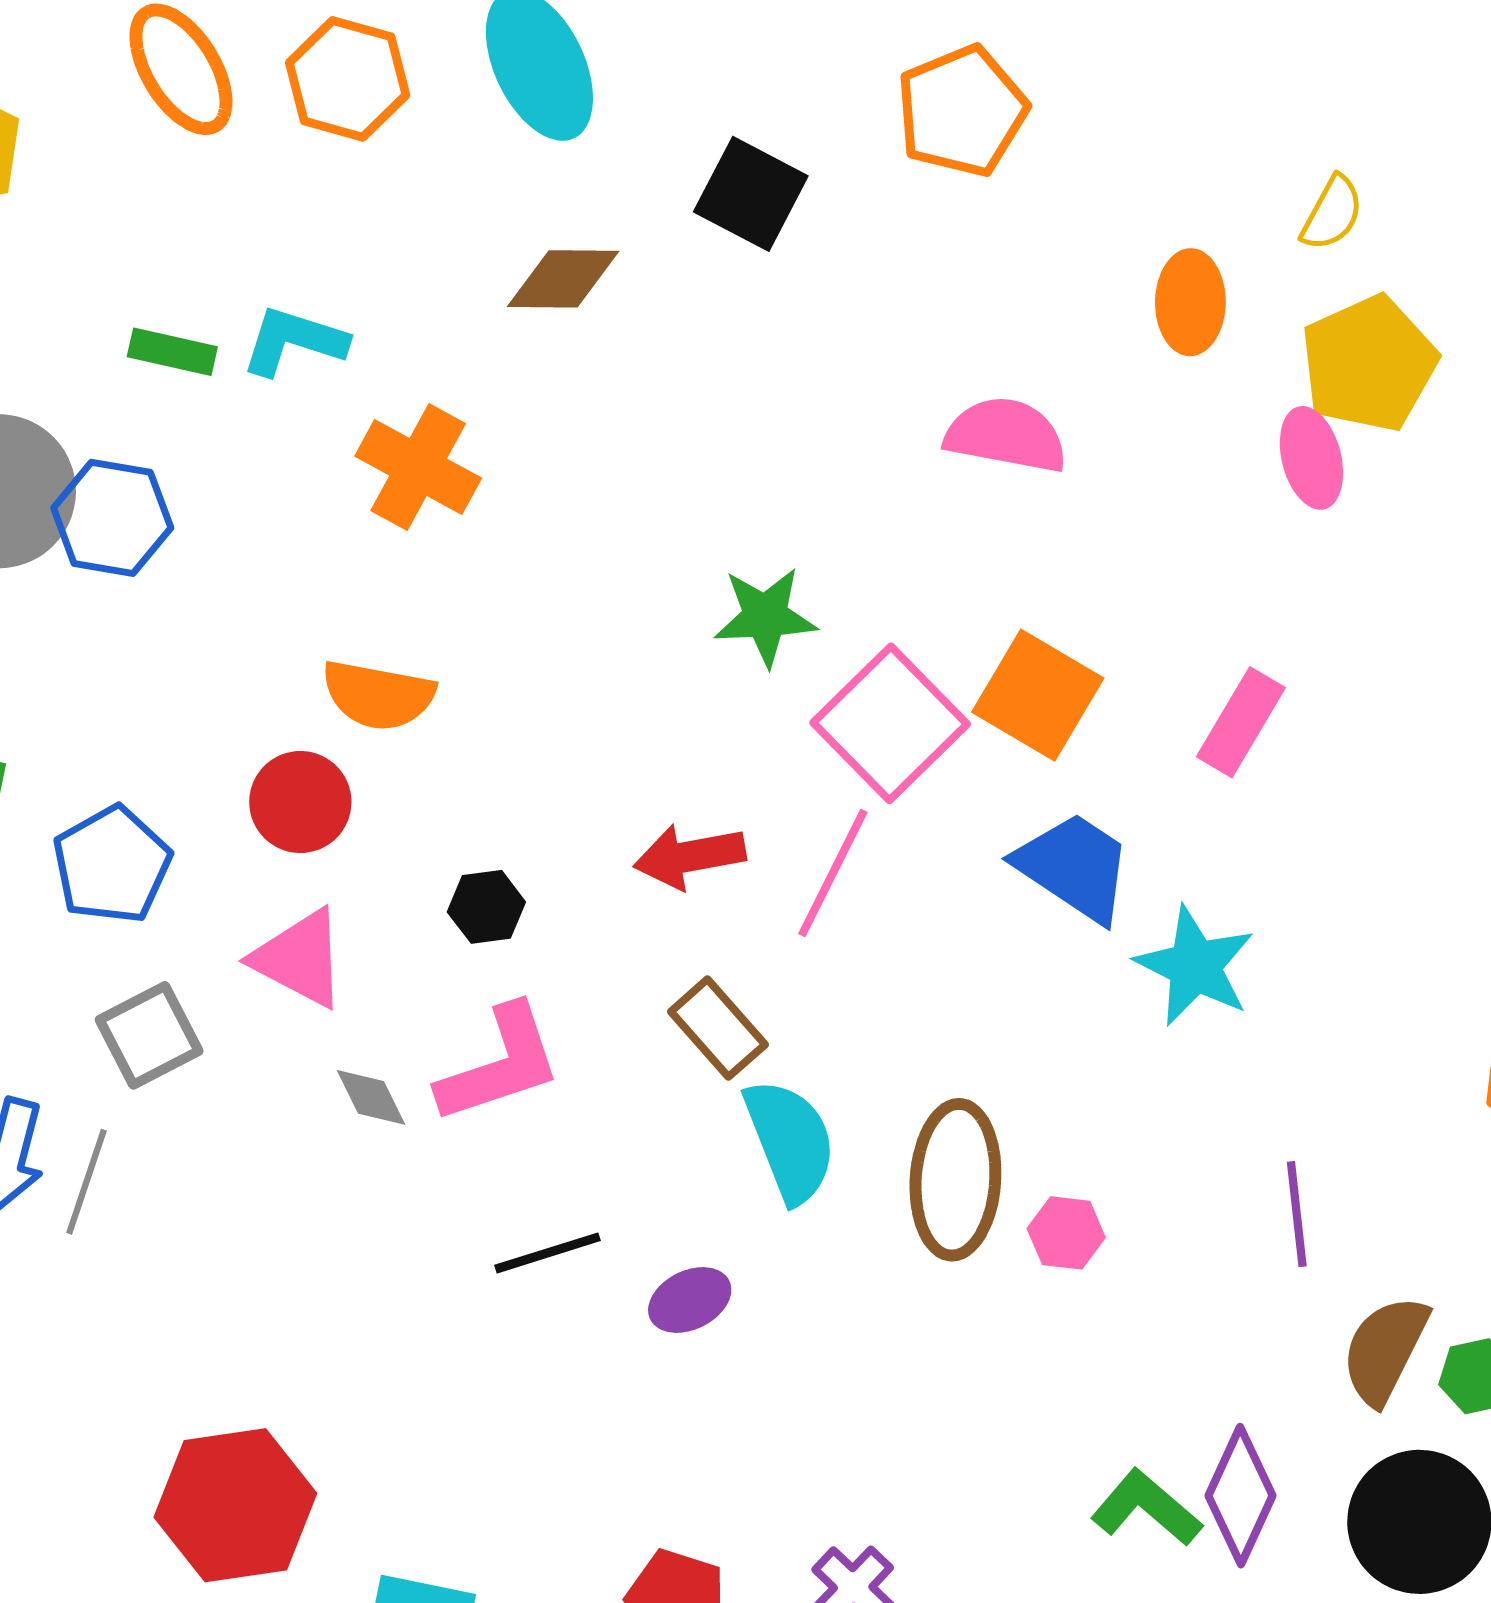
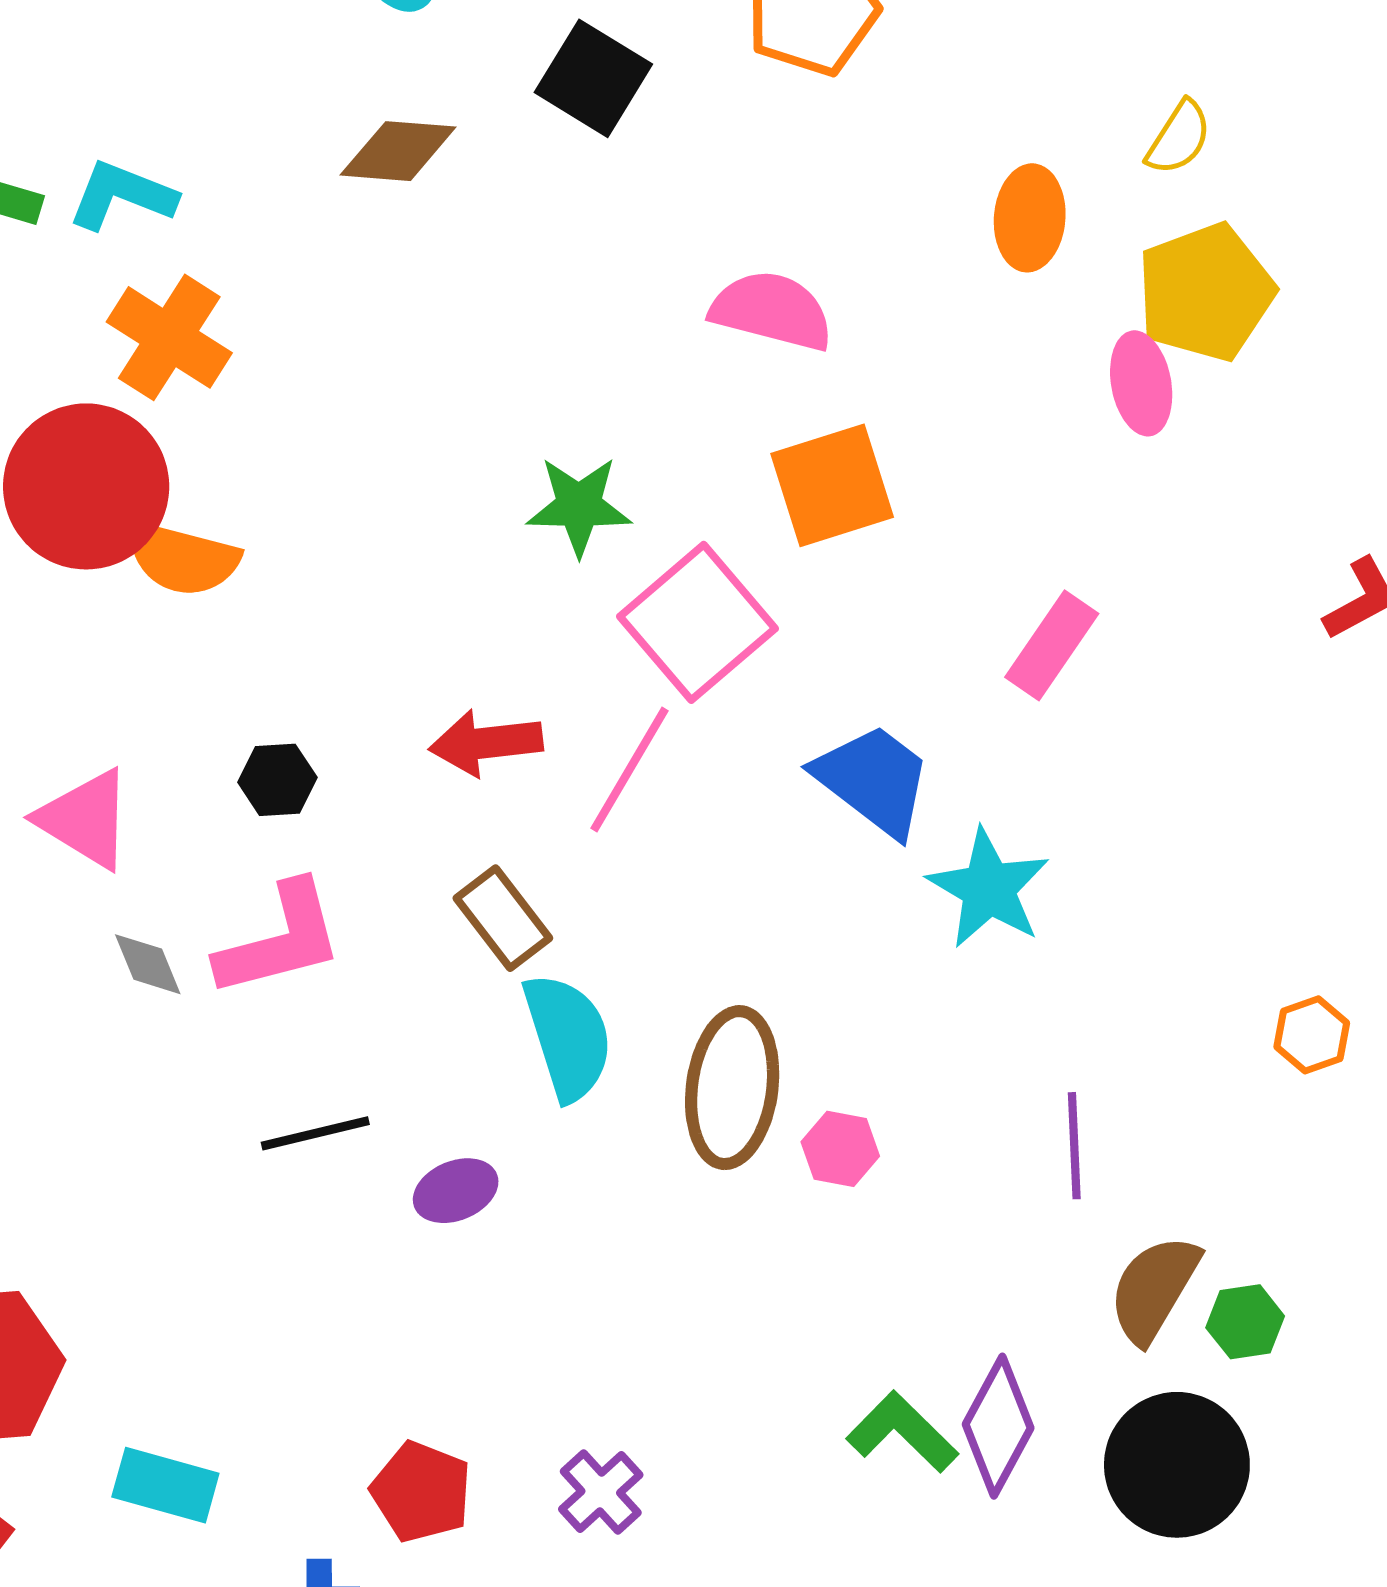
pink semicircle: (1006, 435) -> (772, 311), moved
orange cross: (418, 467) -> (169, 337), moved
orange square: (1038, 695) -> (832, 485), moved, turned 38
red circle: (300, 802) -> (86, 486), moved, size x1.6

